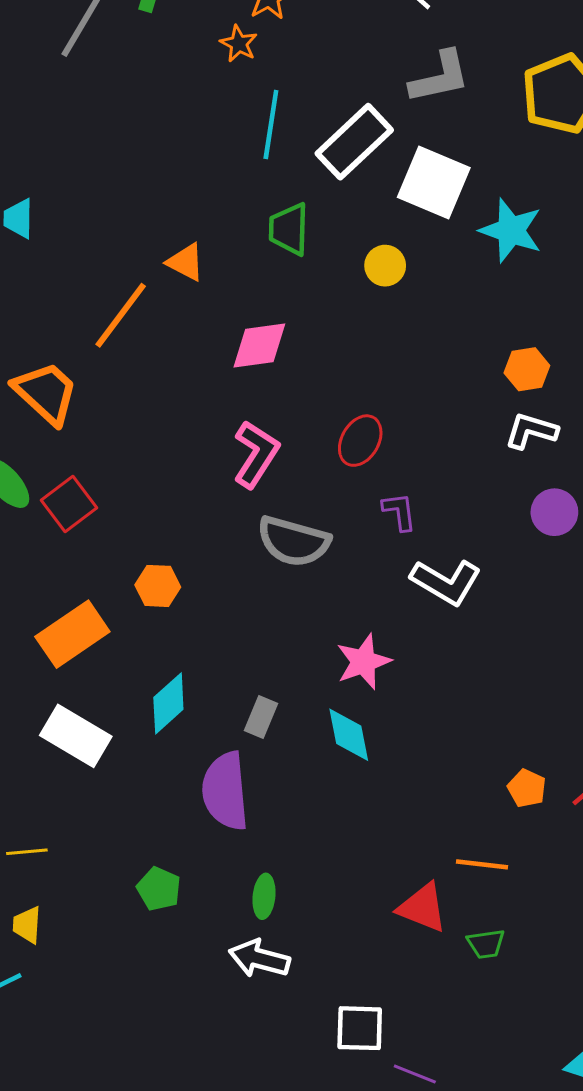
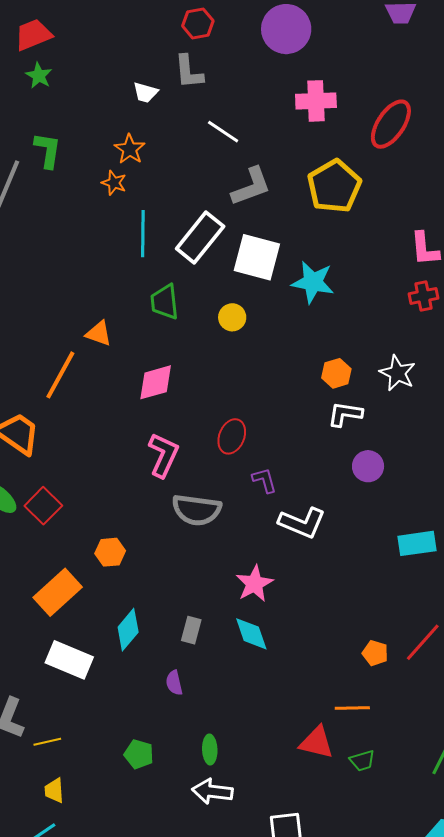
purple semicircle: (225, 791) -> (174, 683), size x0.5

